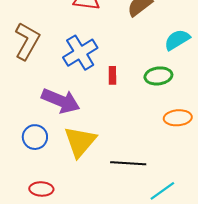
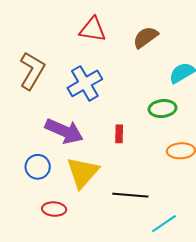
red rectangle: (112, 75) -> (119, 134), moved
red ellipse: (41, 189) -> (54, 209), moved

